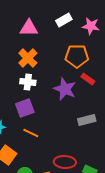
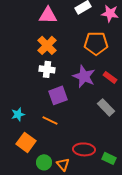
red rectangle: (88, 79) -> (110, 77), moved
purple square: (25, 108) -> (58, 95), moved
gray rectangle: (87, 120) -> (106, 107), turned 60

